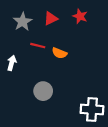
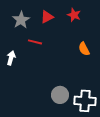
orange semicircle: (59, 53) -> (84, 49), moved, turned 40
gray circle: (43, 91) -> (60, 95), moved

